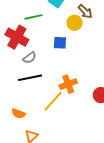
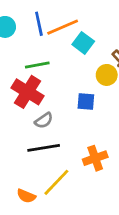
green line: (33, 17) -> (37, 65), moved
yellow line: (53, 101) -> (56, 182), moved

